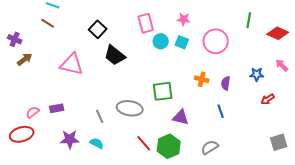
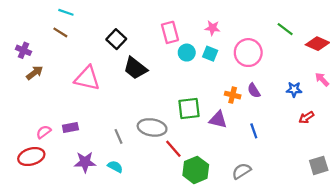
green line: (249, 20) -> (285, 29), turned -63
purple semicircle: (226, 83) -> (254, 91), moved, turned -40
purple triangle: (181, 117) -> (218, 120), moved
red line: (144, 143) -> (173, 149), moved

